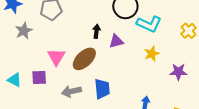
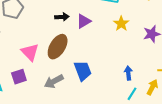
black arrow: (96, 31) -> (62, 17), turned 96

